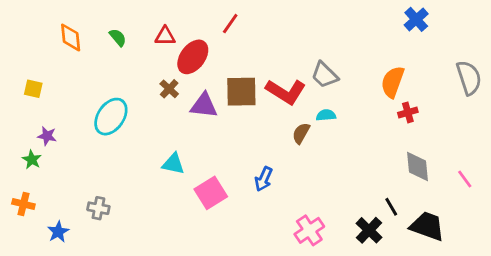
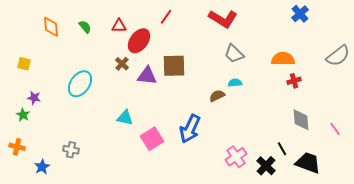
gray semicircle: (469, 78) -> (338, 56), turned 70
orange semicircle: (393, 82) -> (283, 59), turned 70
red L-shape: (286, 92) -> (223, 19), moved
brown semicircle: (301, 133) -> (217, 96), turned 35
blue arrow: (264, 179) -> (190, 129), size x1.6
pink cross: (309, 230) -> (236, 157), moved

